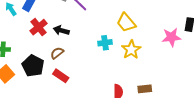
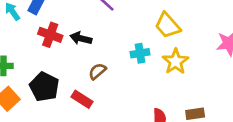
red cross: (39, 27) -> (50, 35), turned -30
brown semicircle: (57, 53) -> (97, 71), moved

